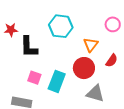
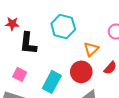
pink square: (34, 78) -> (20, 74), moved

